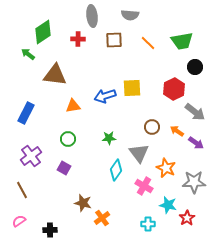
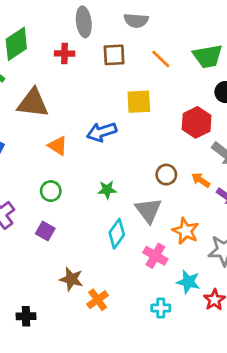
yellow square: (132, 88) -> (139, 102), moved
orange triangle: (73, 106) -> (58, 146), turned 42

